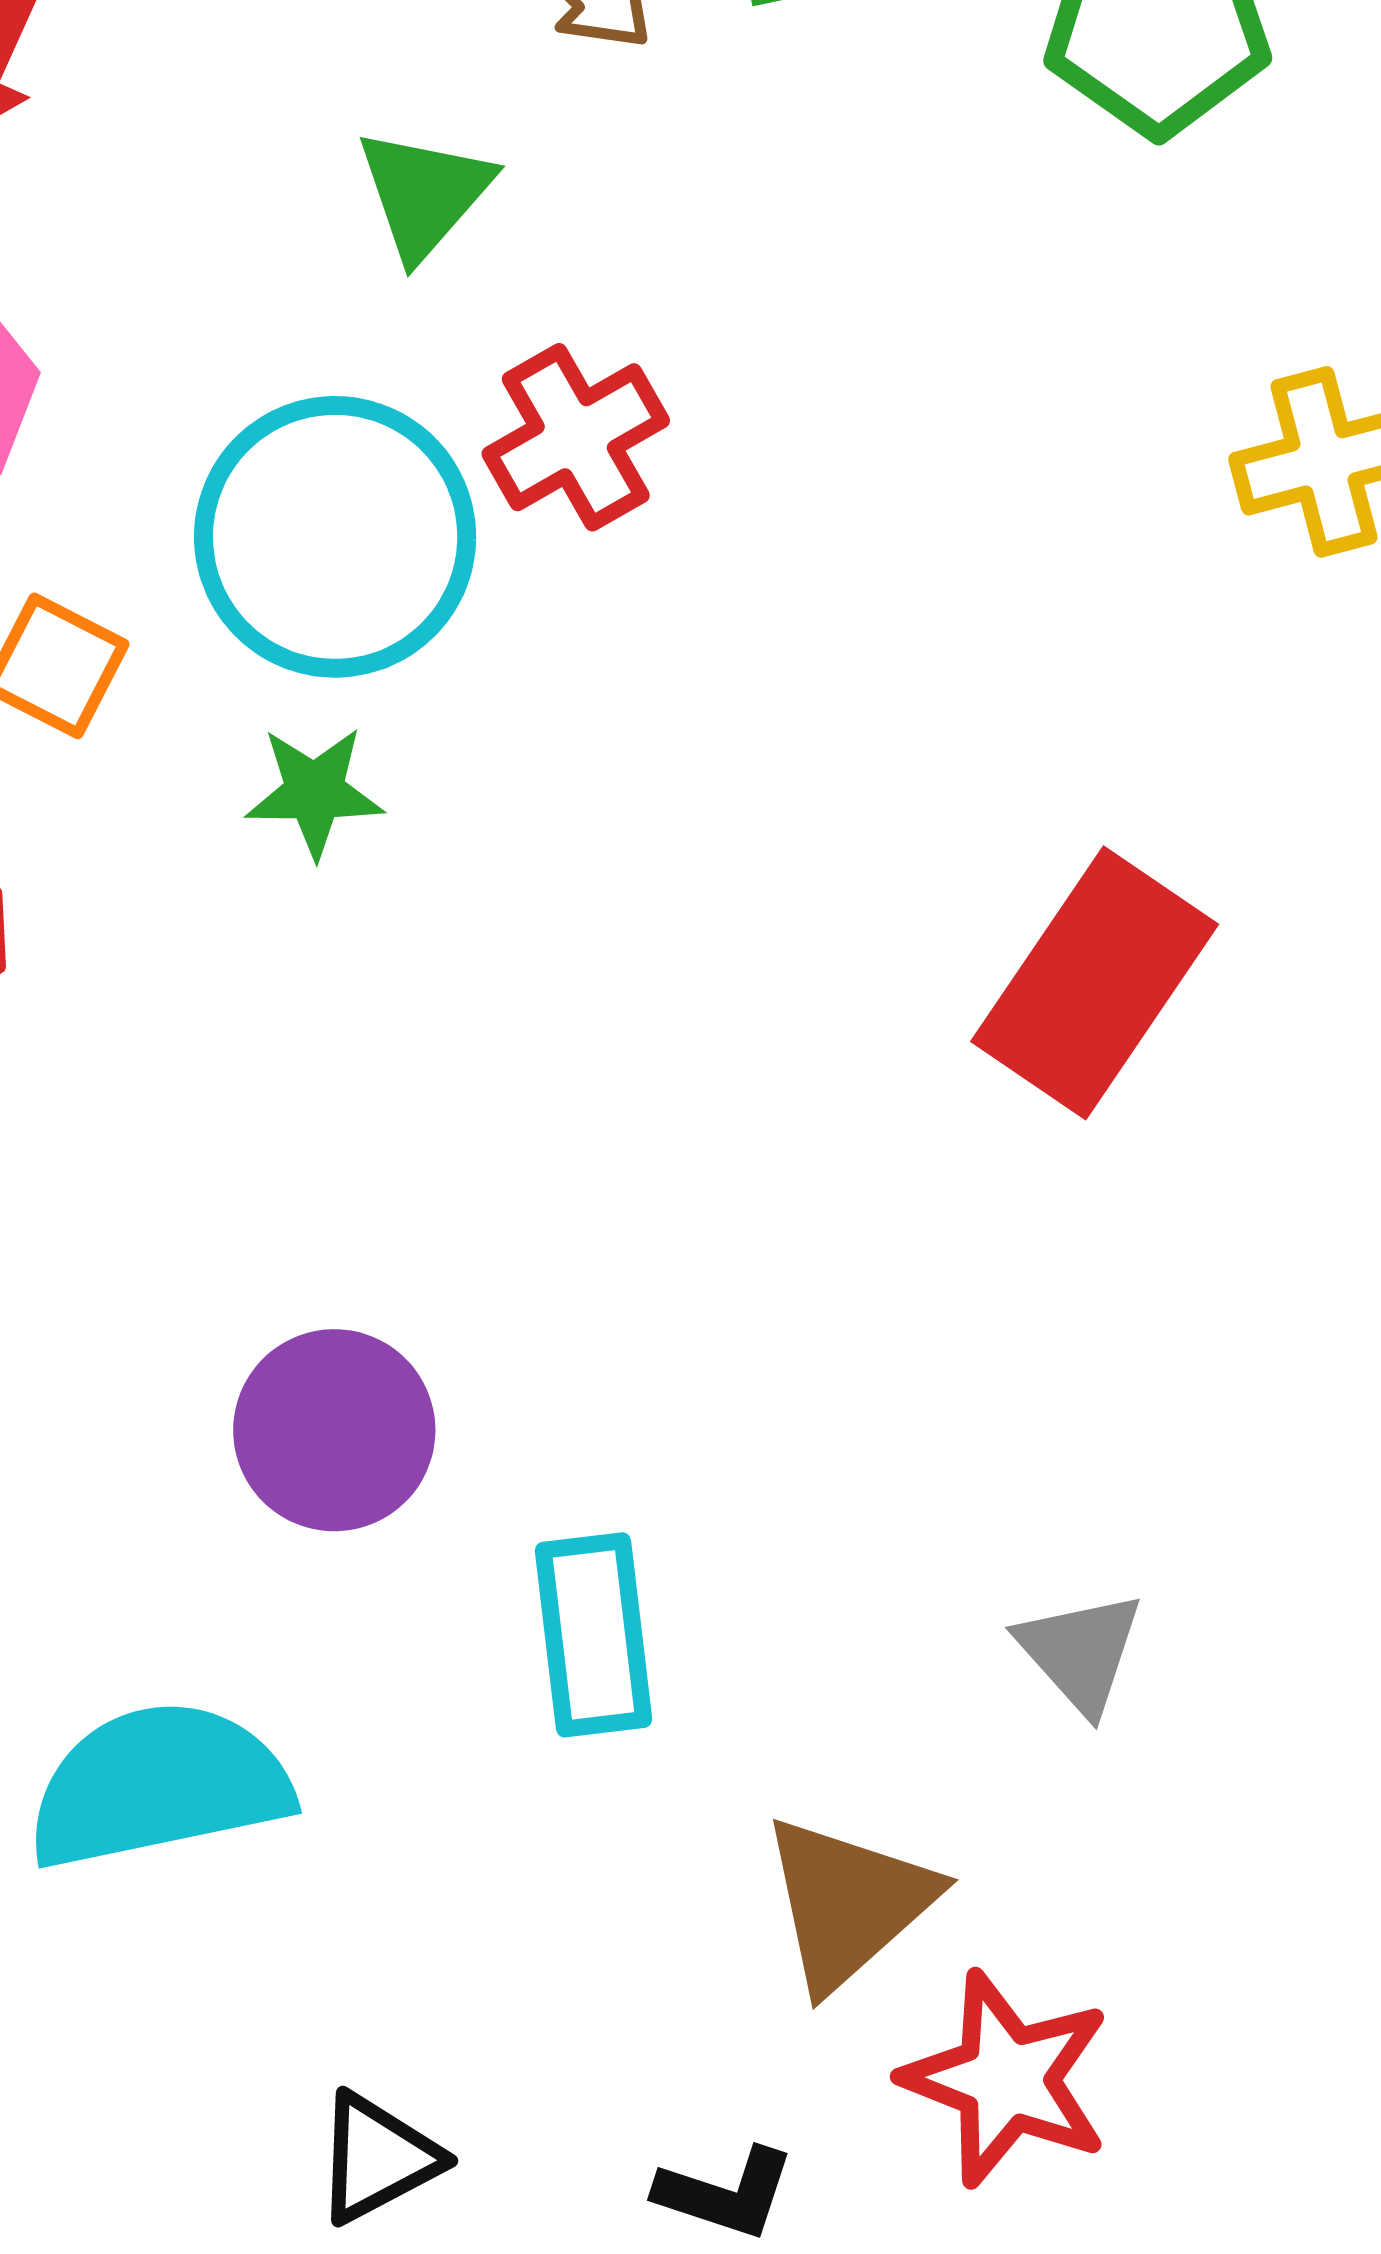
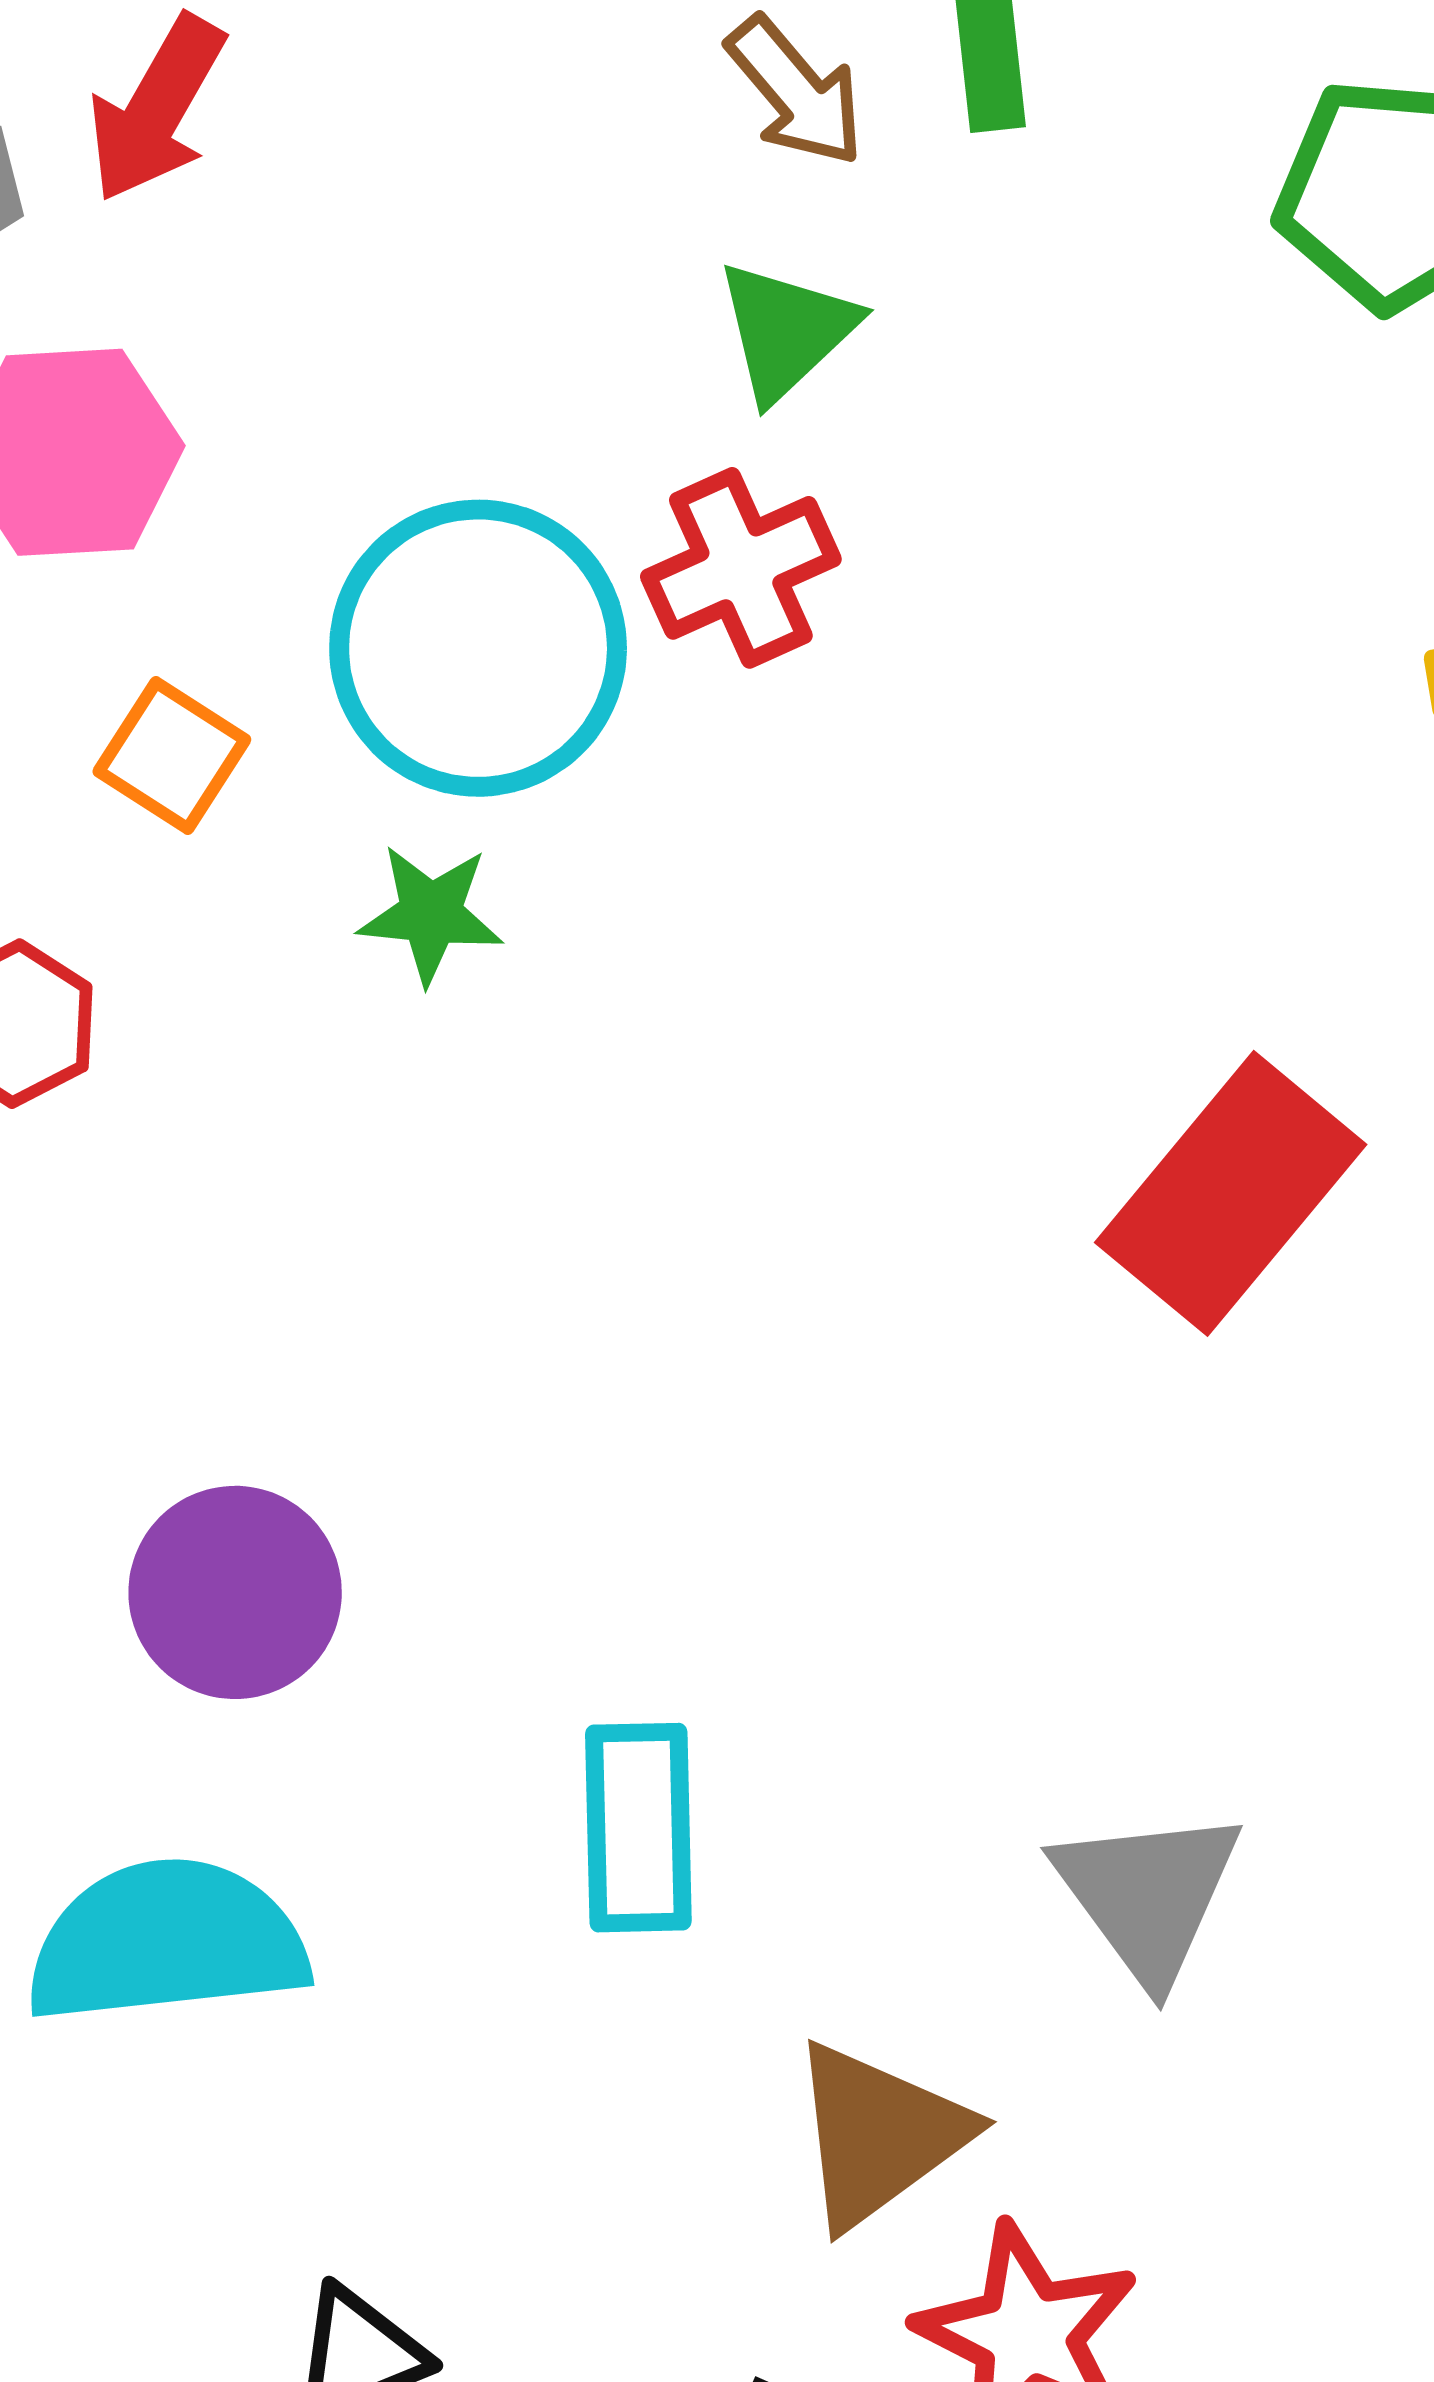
green triangle: (424, 194) -> (786, 331), moved
purple circle: (334, 1430) -> (235, 1592), moved
gray triangle: (1080, 1652) -> (1148, 1895), size x1.4

